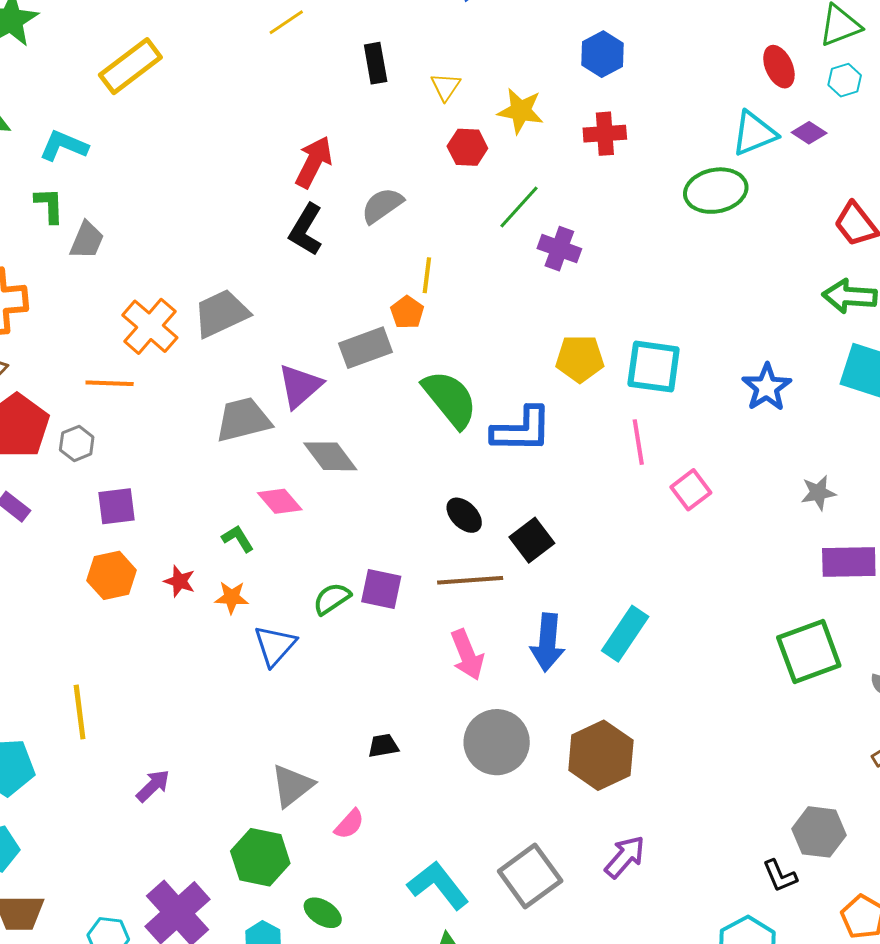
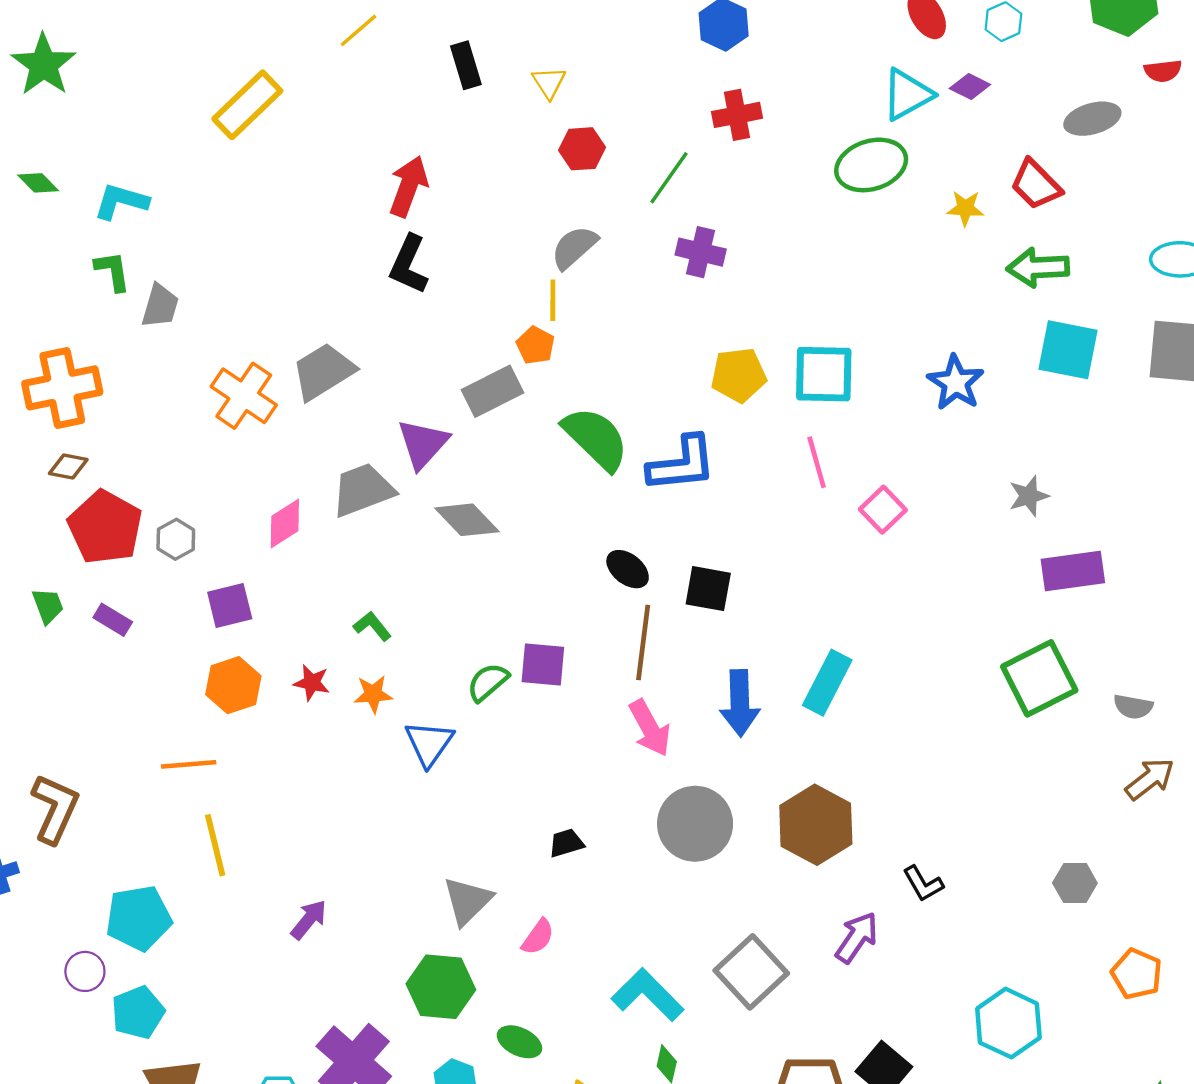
yellow rectangle: (130, 66) -> (247, 105), moved
yellow star: (521, 111) -> (965, 208), moved, size x0.7
gray semicircle: (382, 205) -> (574, 247), moved
green line: (519, 207) -> (669, 178), moved
orange line: (110, 383) -> (189, 764), moved
pink diamond: (280, 501) -> (285, 523), moved, turned -75
black square: (532, 540) -> (708, 589), turned -36
brown line: (470, 580) -> (643, 642), turned -72
gray hexagon: (819, 832) -> (1075, 883), size x0.7
black L-shape: (780, 876) -> (923, 884), moved

